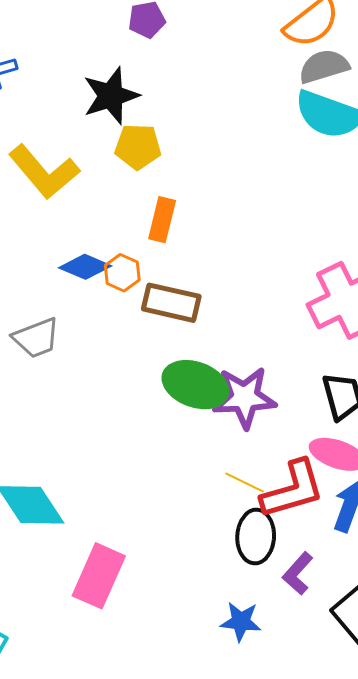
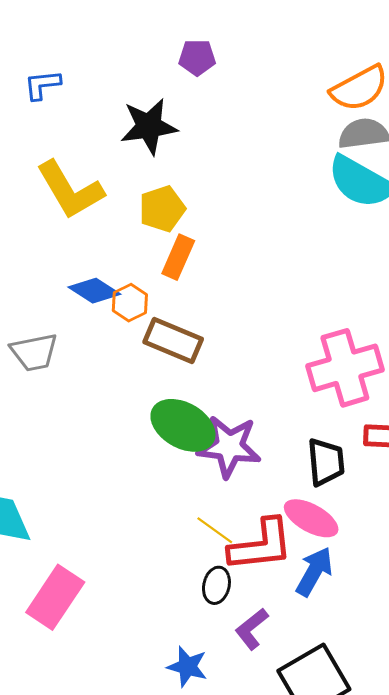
yellow pentagon: (138, 147) -> (162, 209), moved, turned -30
black ellipse: (256, 536) -> (216, 585), size x0.7

